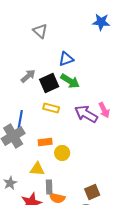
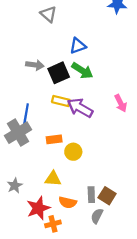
gray arrow: (28, 76) -> (35, 65), turned 49
purple arrow: (86, 114) -> (80, 108), moved
yellow triangle: (37, 169) -> (53, 179), moved
gray rectangle: (49, 187) -> (91, 195), moved
brown square: (92, 192) -> (107, 196), turned -35

